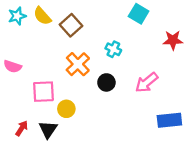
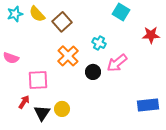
pink arrow: (147, 82) -> (117, 63), moved
yellow circle: (66, 109) -> (62, 109), moved
red arrow: (22, 128) -> (24, 102), moved

